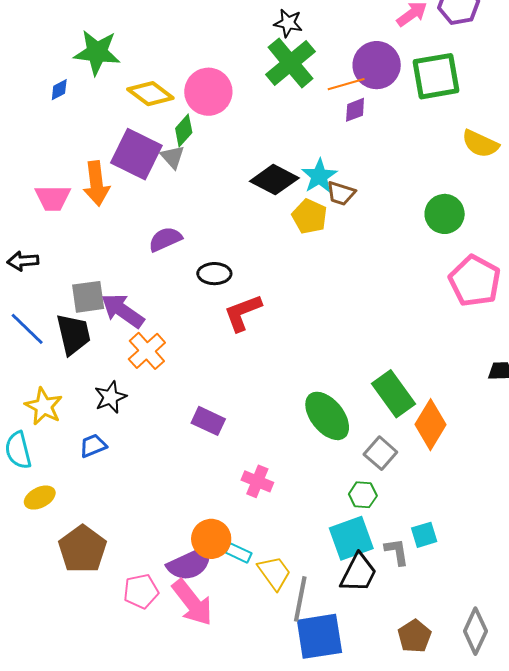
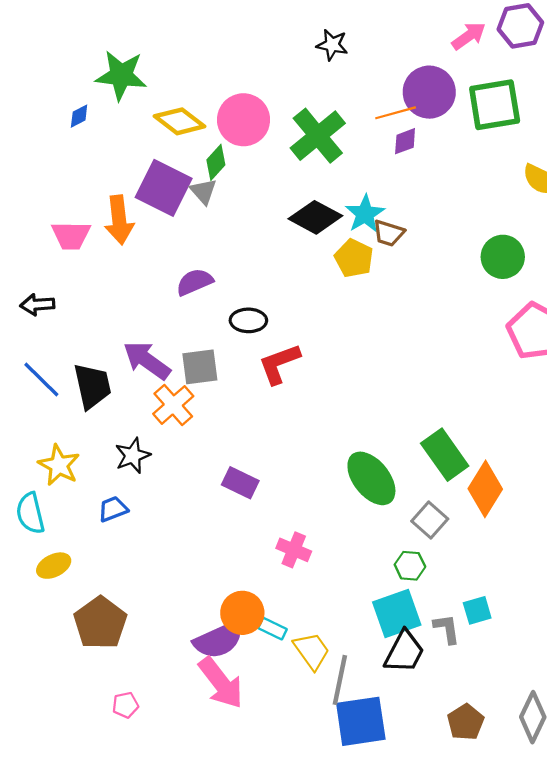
green cross: (290, 63) -> (318, 136), moved
gray square: (88, 297) -> (200, 367), moved
pink pentagon: (141, 591) -> (125, 705), moved, size x0.7

